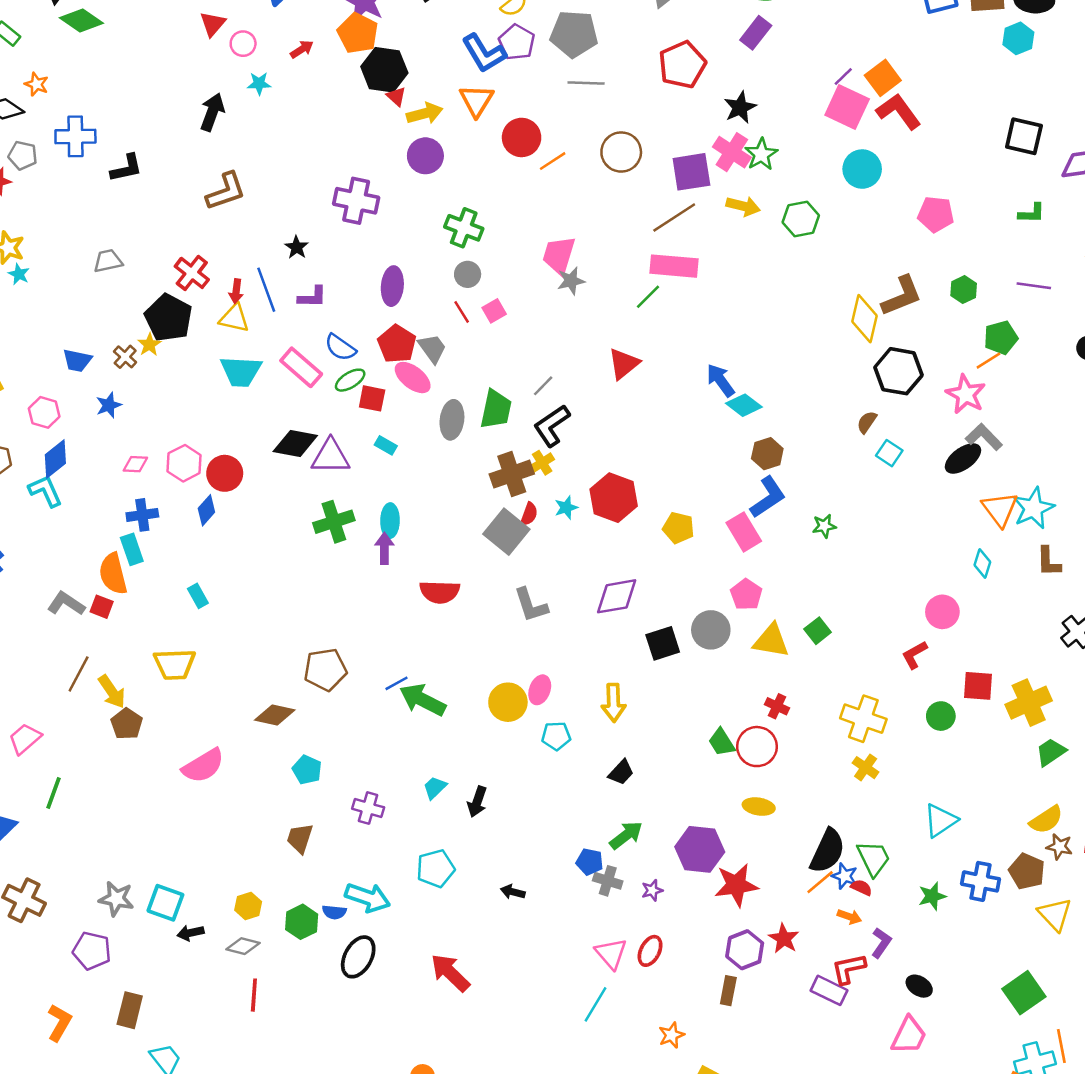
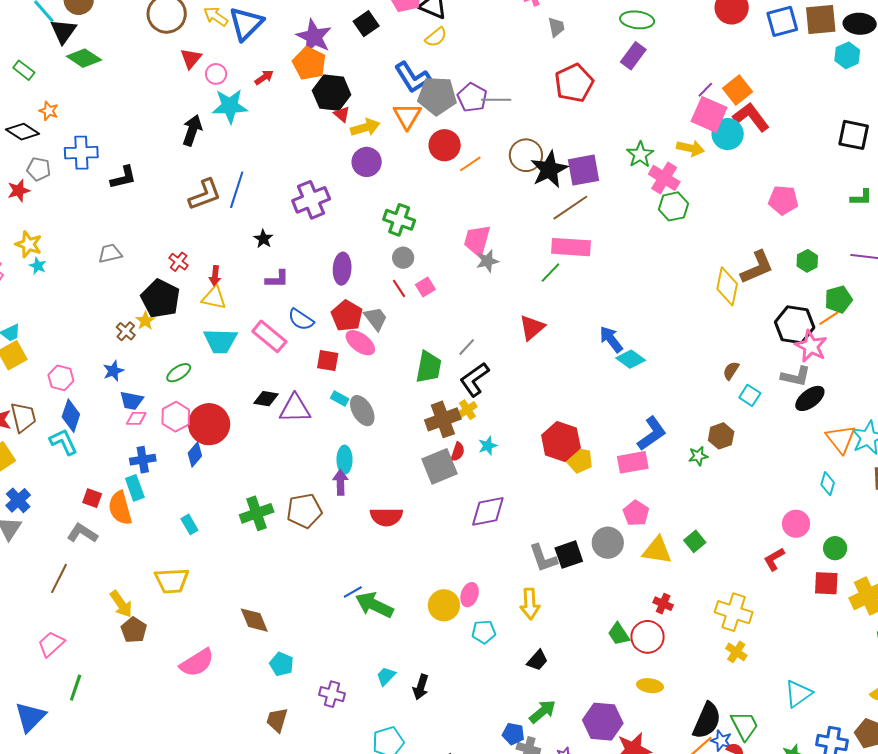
gray pentagon: (574, 34) -> (437, 96), moved
purple pentagon: (517, 42) -> (472, 98), moved
cyan star: (259, 83) -> (230, 106), size x1.8
black star: (740, 107) -> (549, 169), moved, size x1.4
pink cross: (732, 152) -> (664, 178), moved
cyan circle: (862, 169) -> (728, 134), moved
purple cross: (356, 201) -> (311, 200), turned -33
yellow arrow: (743, 206) -> (690, 148), moved
red cross: (192, 273) -> (179, 262), size x0.7
blue line: (266, 290) -> (237, 190), moved, turned 39
blue trapezoid: (77, 360) -> (132, 401), moved
black hexagon: (898, 371) -> (795, 325), moved
green ellipse: (350, 380) -> (179, 373), moved
gray ellipse: (452, 420) -> (362, 411), moved, turned -36
gray L-shape: (984, 437) -> (796, 376), moved, turned 148
black diamond: (295, 443) -> (266, 399), size x0.7
brown hexagon: (767, 454) -> (721, 436), moved
blue diamond: (55, 459) -> (71, 416), turned -32
red circle: (225, 473) -> (209, 424), size x1.4
red hexagon: (614, 498) -> (561, 441), moved
green cross: (334, 522) -> (257, 513), moved
gray square: (506, 532) -> (439, 466), turned 30
pink rectangle: (744, 532) -> (633, 462), turned -68
purple diamond: (617, 596) -> (488, 511), moved
gray L-shape: (531, 605) -> (543, 558), moved
red square: (102, 607) -> (92, 498), moved
brown pentagon: (325, 670) -> (304, 511), moved
brown line: (79, 674) -> (59, 578), moved
brown diamond: (275, 715) -> (254, 620), turned 56
green circle: (941, 716) -> (835, 548), moved

